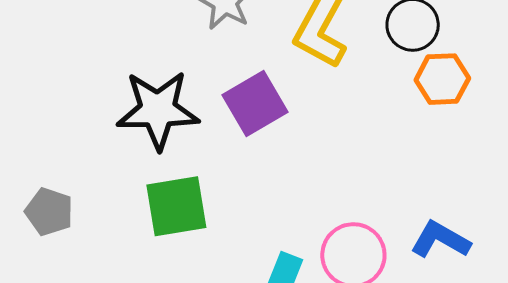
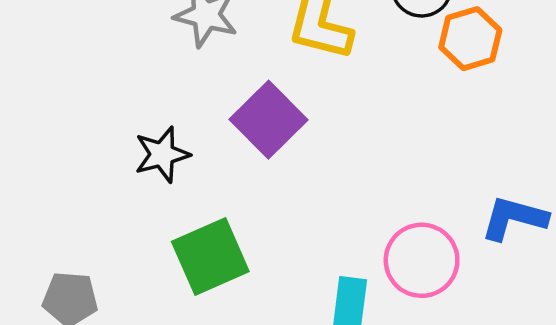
black star: (158, 110) -> (162, 154), size x0.6

